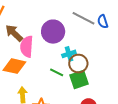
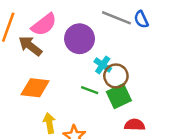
pink semicircle: (27, 47) -> (44, 25), moved, turned -125
cyan cross: (69, 54) -> (103, 65), turned -32

